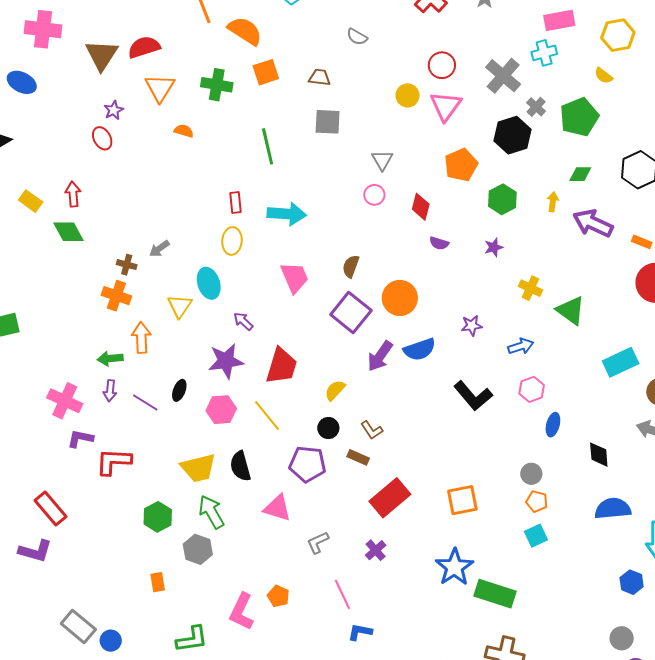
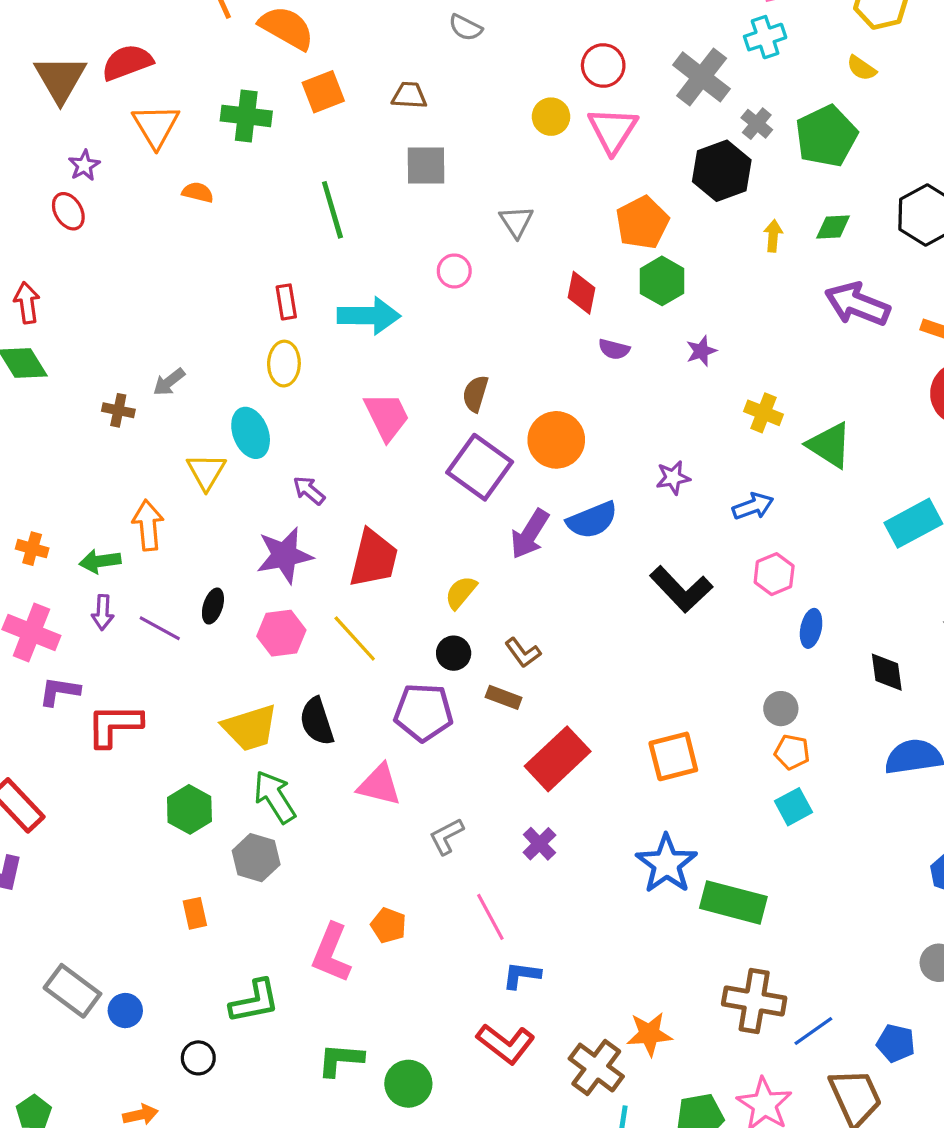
pink circle: (374, 195) -> (454, 271), moved
green hexagon: (502, 199) -> (662, 281), moved
yellow arrow: (553, 202) -> (773, 236), moved
orange cross: (116, 296) -> (32, 549), moved, size x0.7

